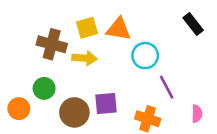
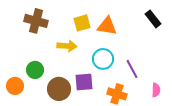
yellow square: (87, 28) -> (82, 23), moved
orange triangle: (119, 29) -> (107, 26), moved
brown cross: (52, 44) -> (36, 21), moved
cyan circle: (145, 56) -> (103, 59), moved

